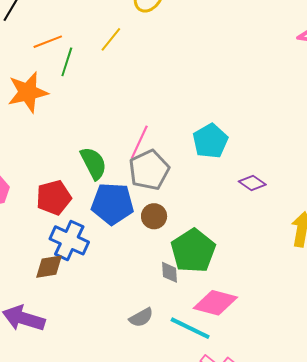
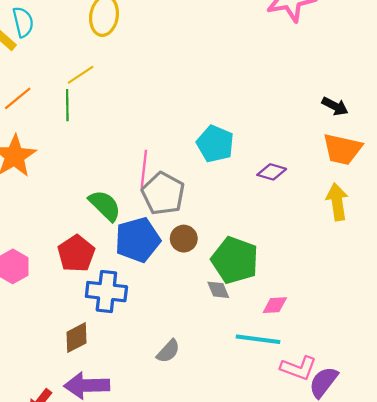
yellow line: (111, 39) -> (81, 75), turned 36
green line: (67, 62) -> (67, 105), moved
brown diamond: (49, 267) -> (76, 338), moved
pink diamond: (215, 303) -> (275, 305), size x0.6
gray semicircle: (141, 317) -> (168, 351), moved

